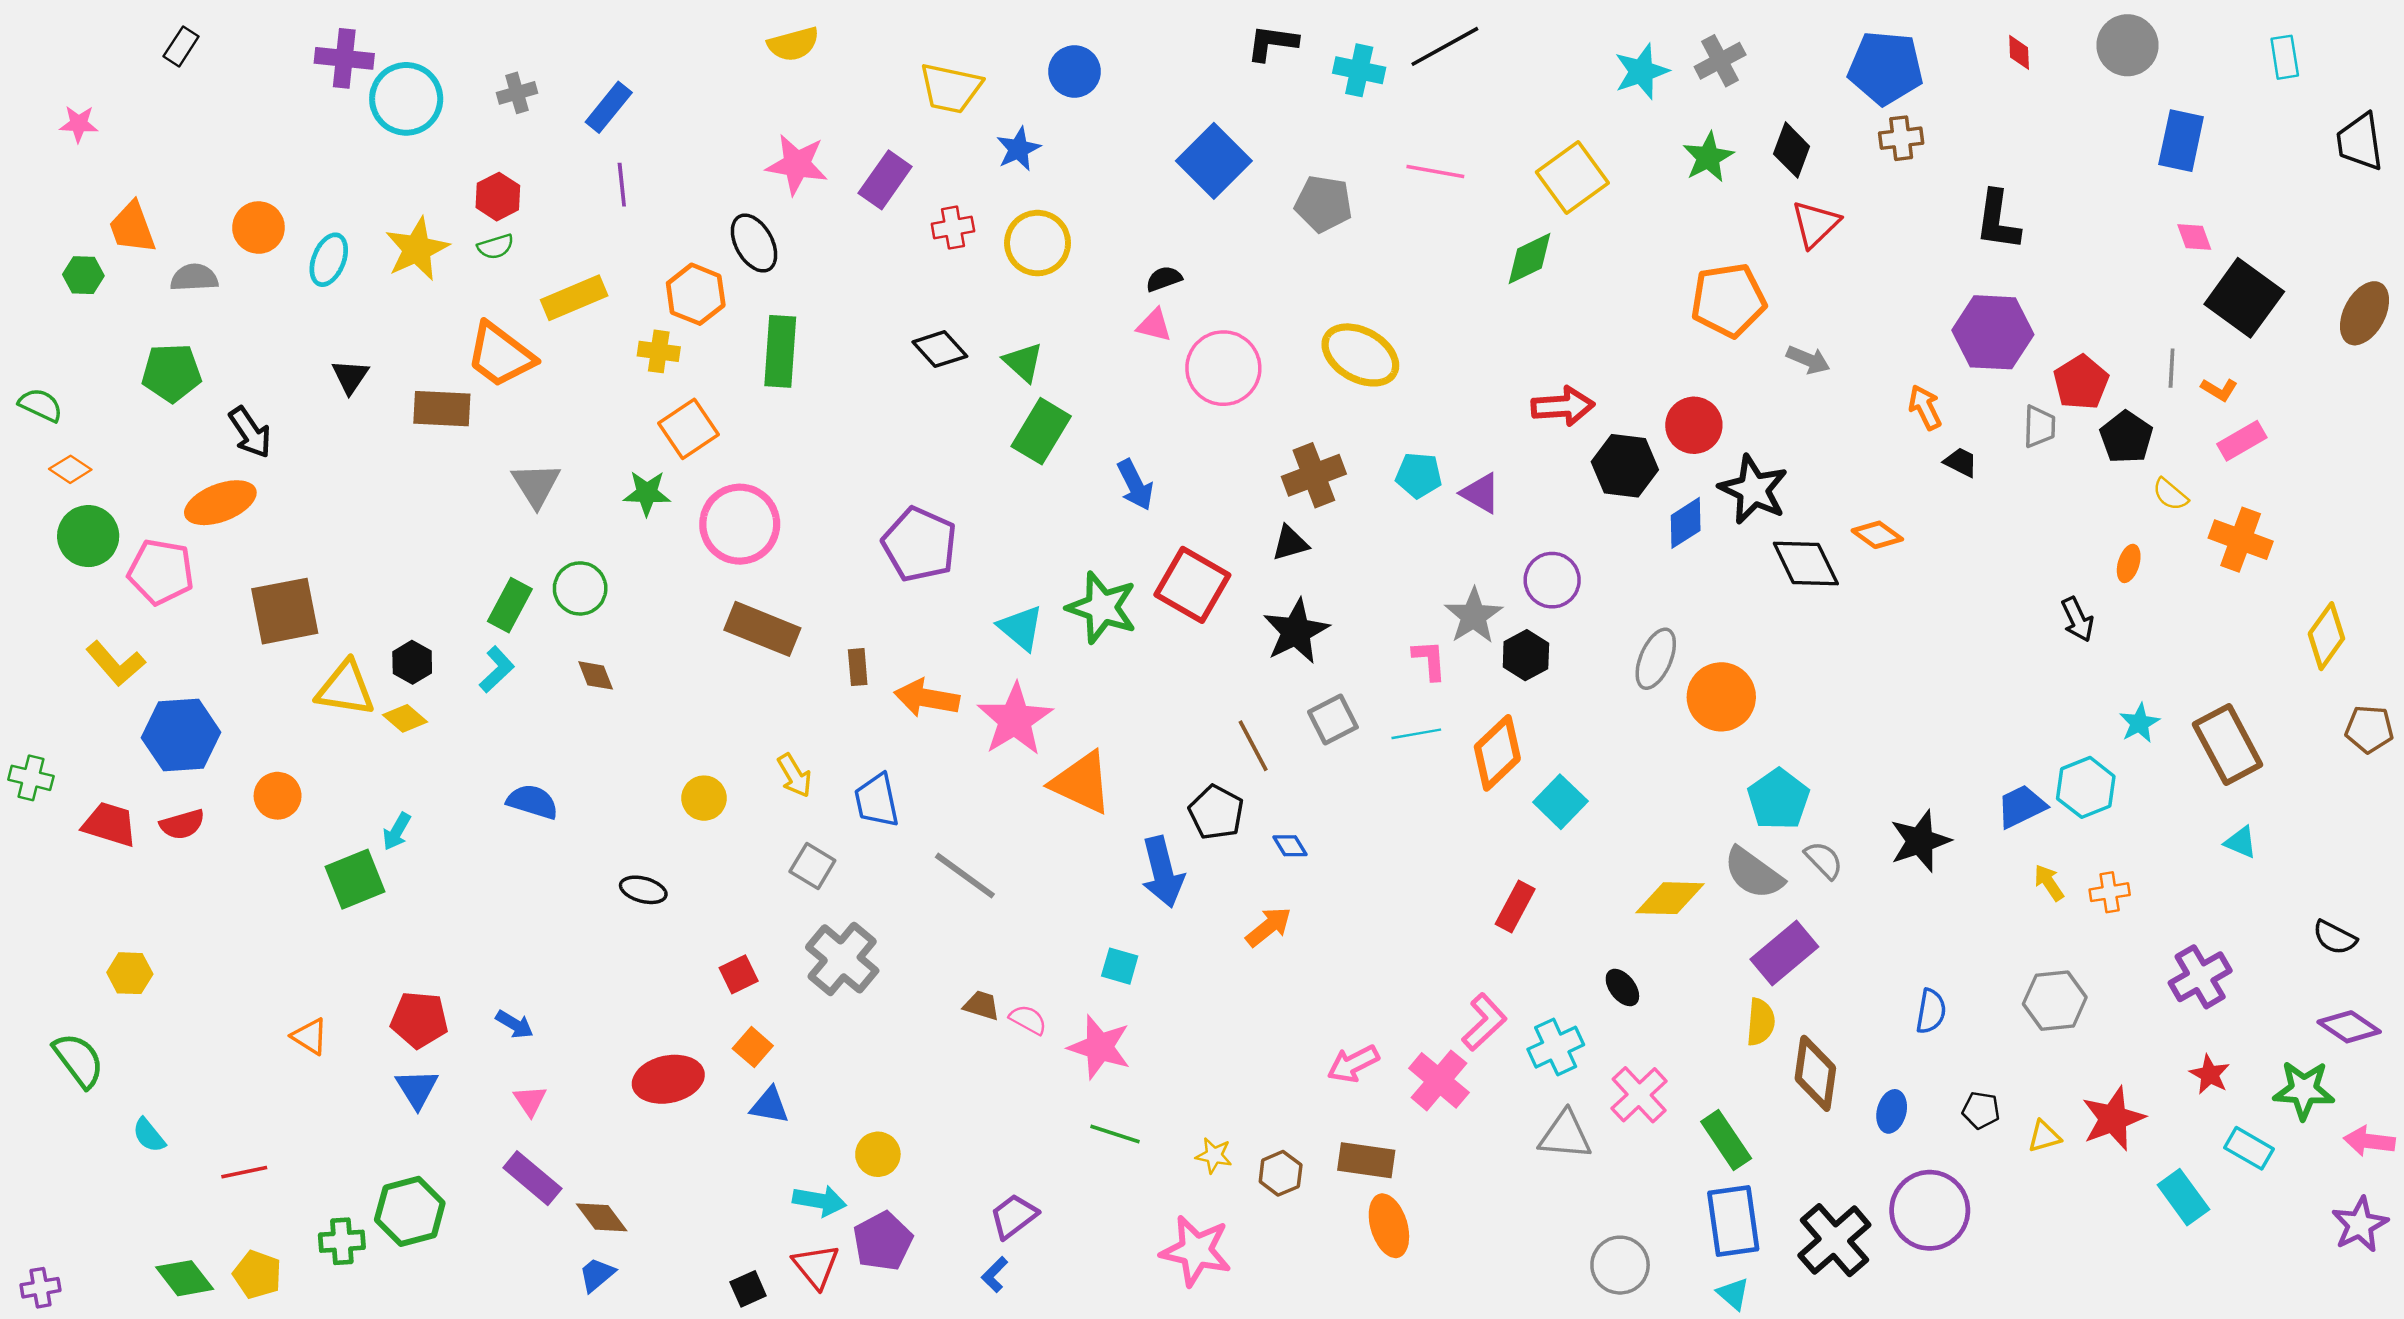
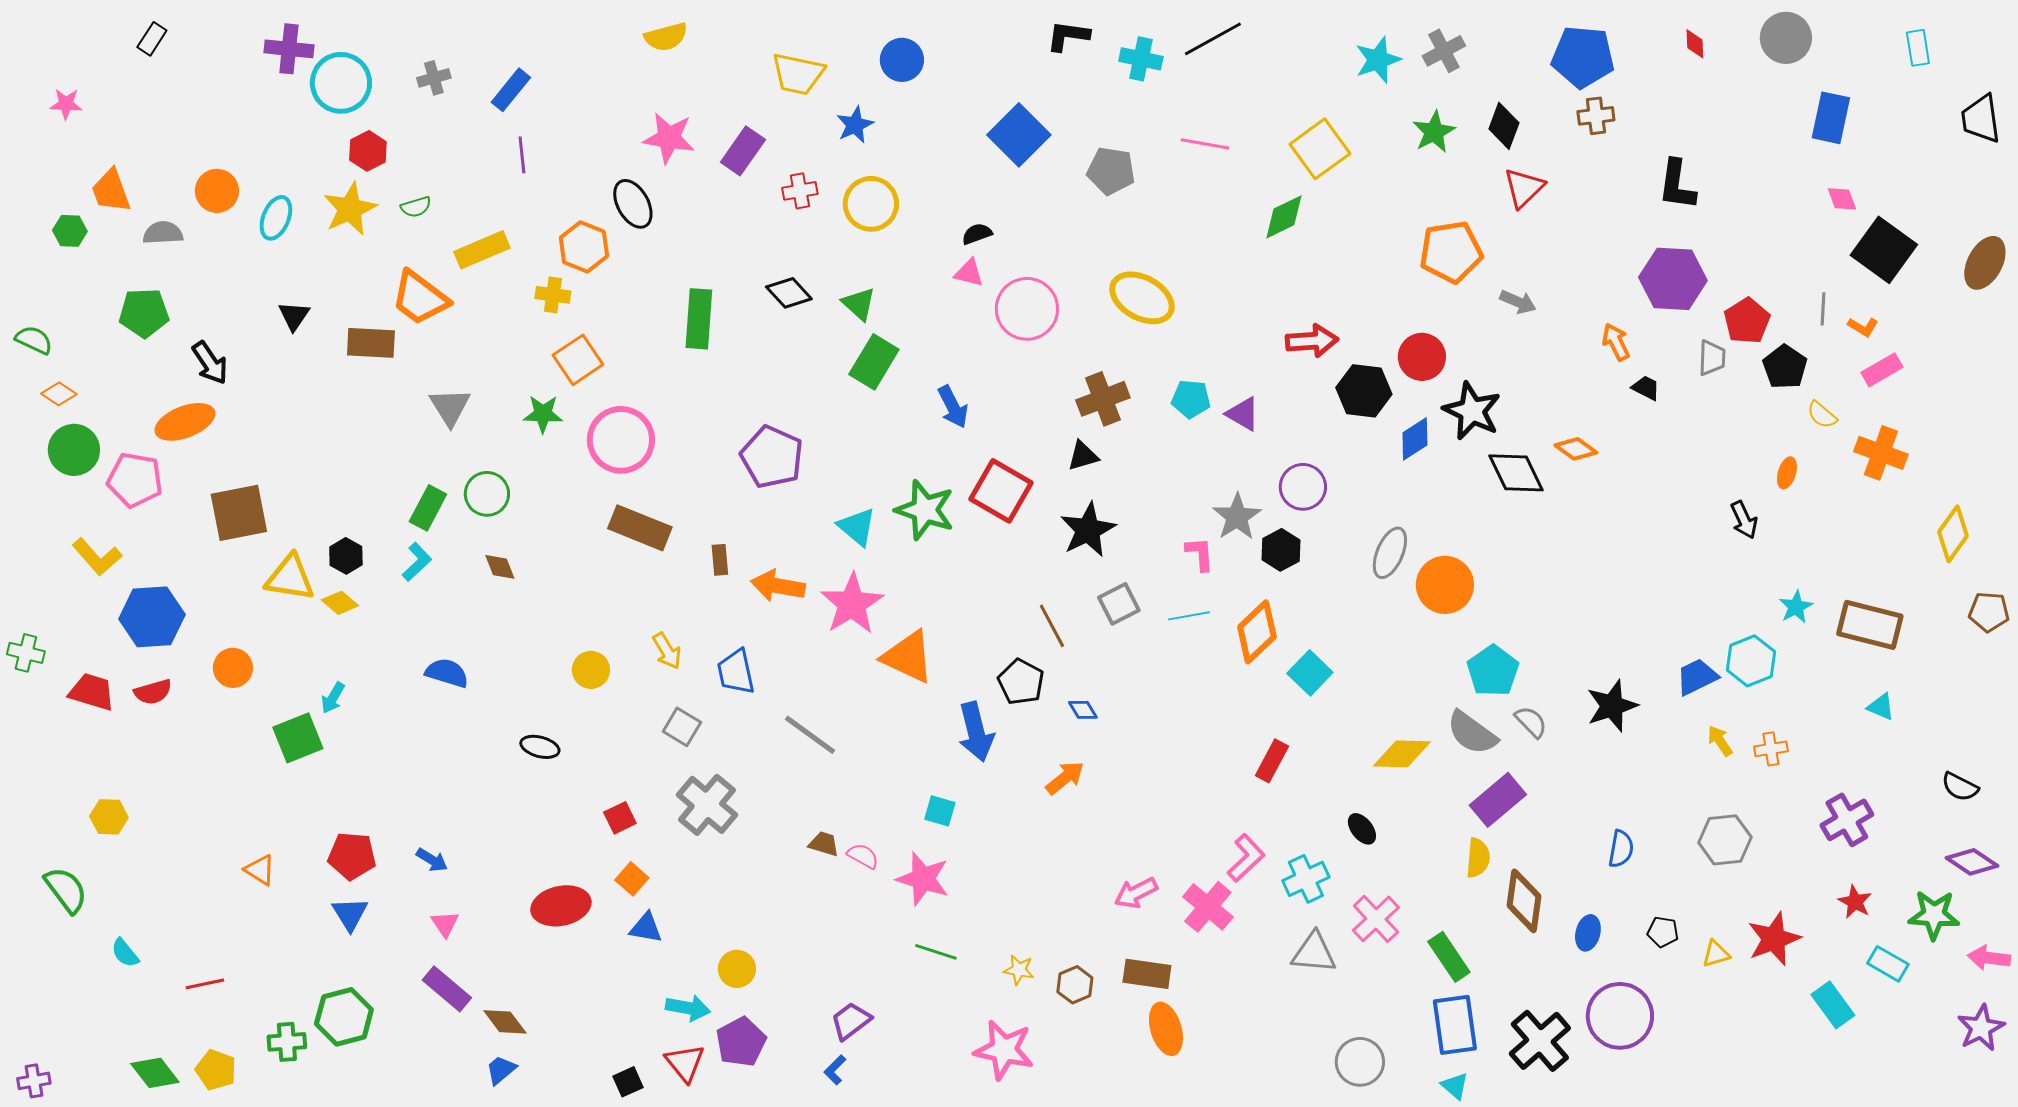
red hexagon: (498, 197) -> (368, 151), moved
green rectangle: (780, 351) -> (699, 319), moved
brown rectangle: (2228, 745) -> (1870, 625), turned -48

